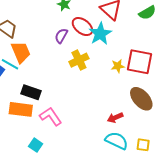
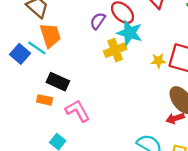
cyan star: (100, 34) -> (130, 33), moved, turned -30
orange rectangle: (21, 109) -> (45, 100), size x0.6
red arrow: (115, 118) -> (175, 118), moved

